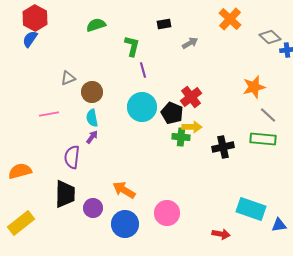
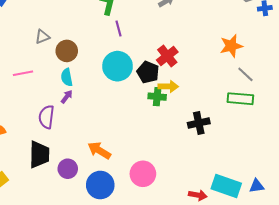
black cross: (223, 147) -> (199, 123), moved
cyan rectangle: (251, 209) -> (226, 186), moved

